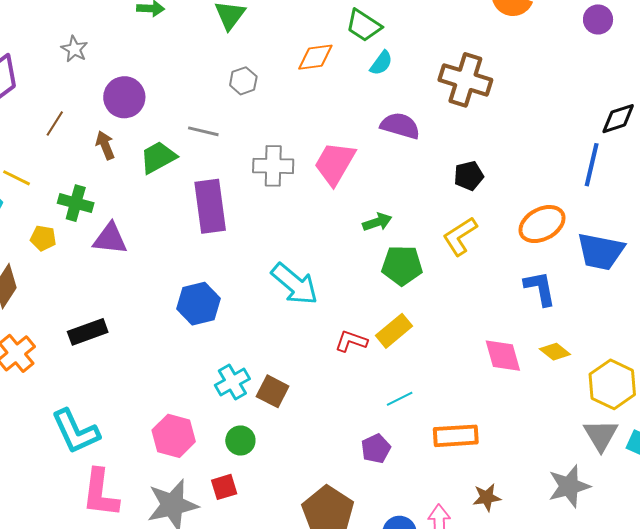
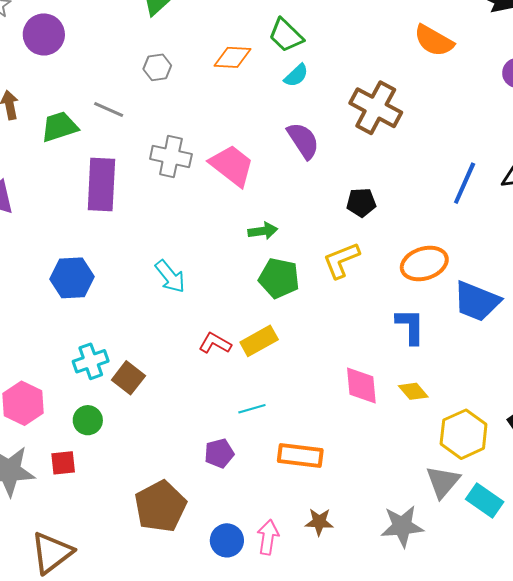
purple circle: (124, 97) -> (44, 34), moved
purple semicircle: (400, 126) -> (303, 141), turned 30
pink trapezoid: (335, 163) -> (232, 165), turned 87
blue line: (592, 165) -> (465, 183), moved
cyan arrow: (295, 284) -> (170, 277), size x0.7

